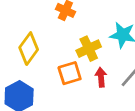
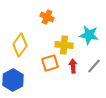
yellow cross: (89, 49) -> (64, 45), turned 30

